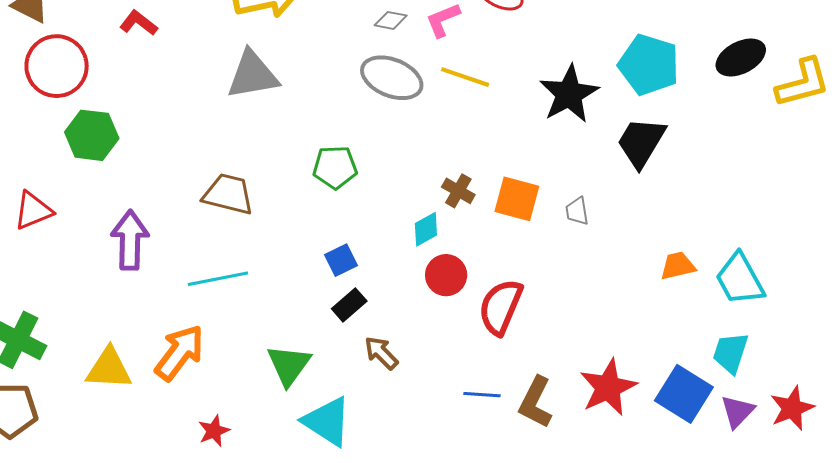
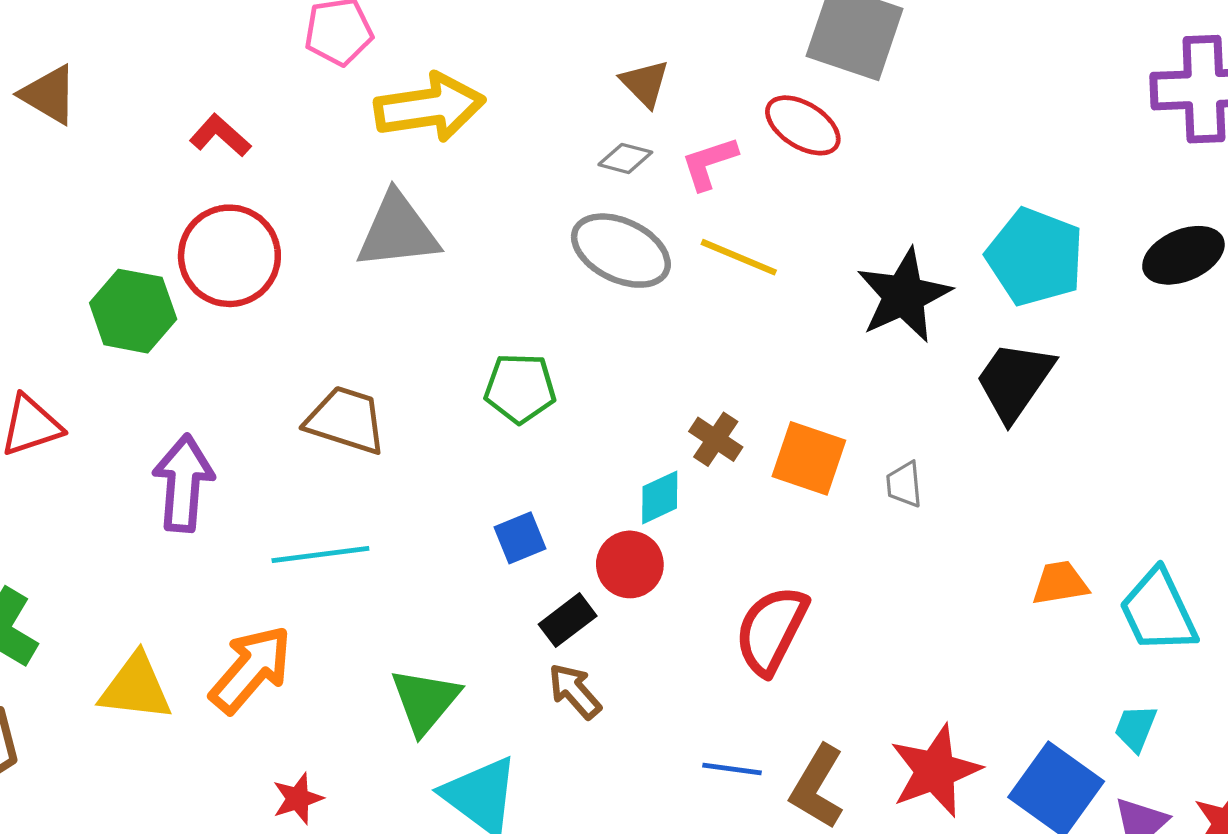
red circle: (57, 66) -> (229, 256), moved
red circle: (446, 275) -> (630, 564), moved
black rectangle: (349, 305) -> (568, 620), moved
cyan trapezoid: (731, 353) -> (1135, 728), size x0.7

